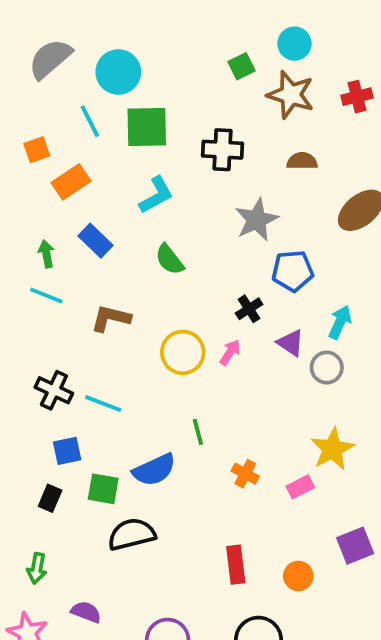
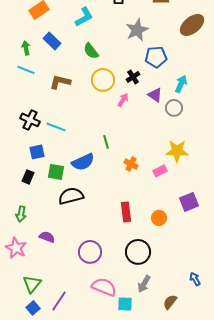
yellow circle: (183, 352) -> (103, 80), moved
yellow star: (332, 449) -> (177, 151), turned 30

